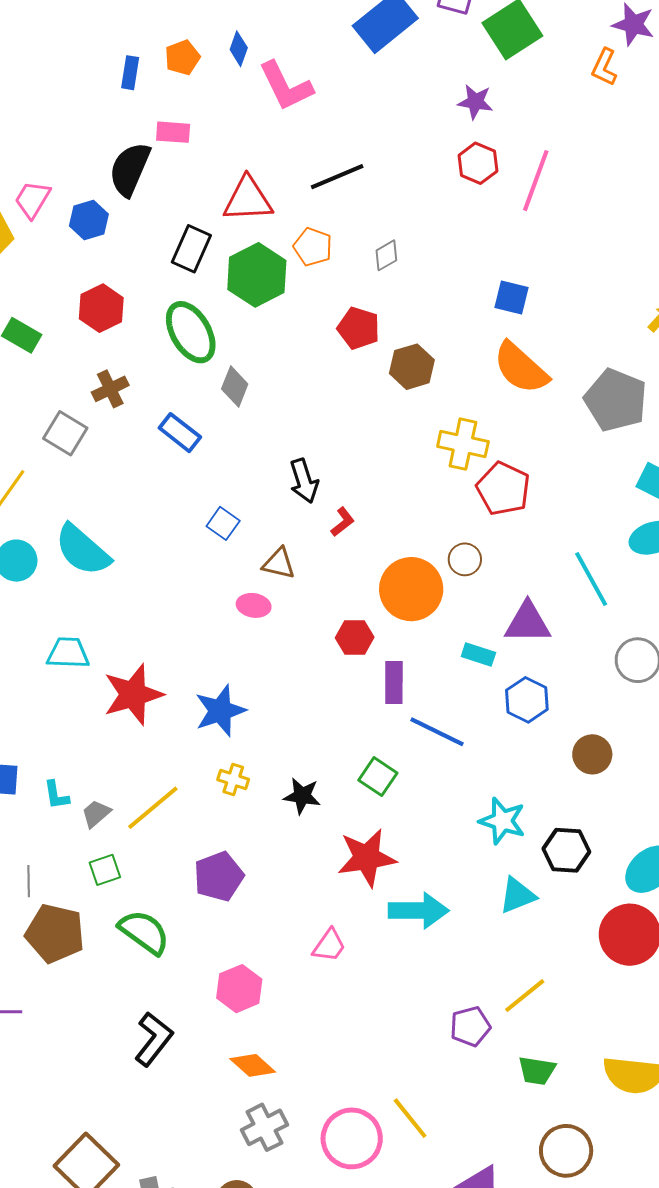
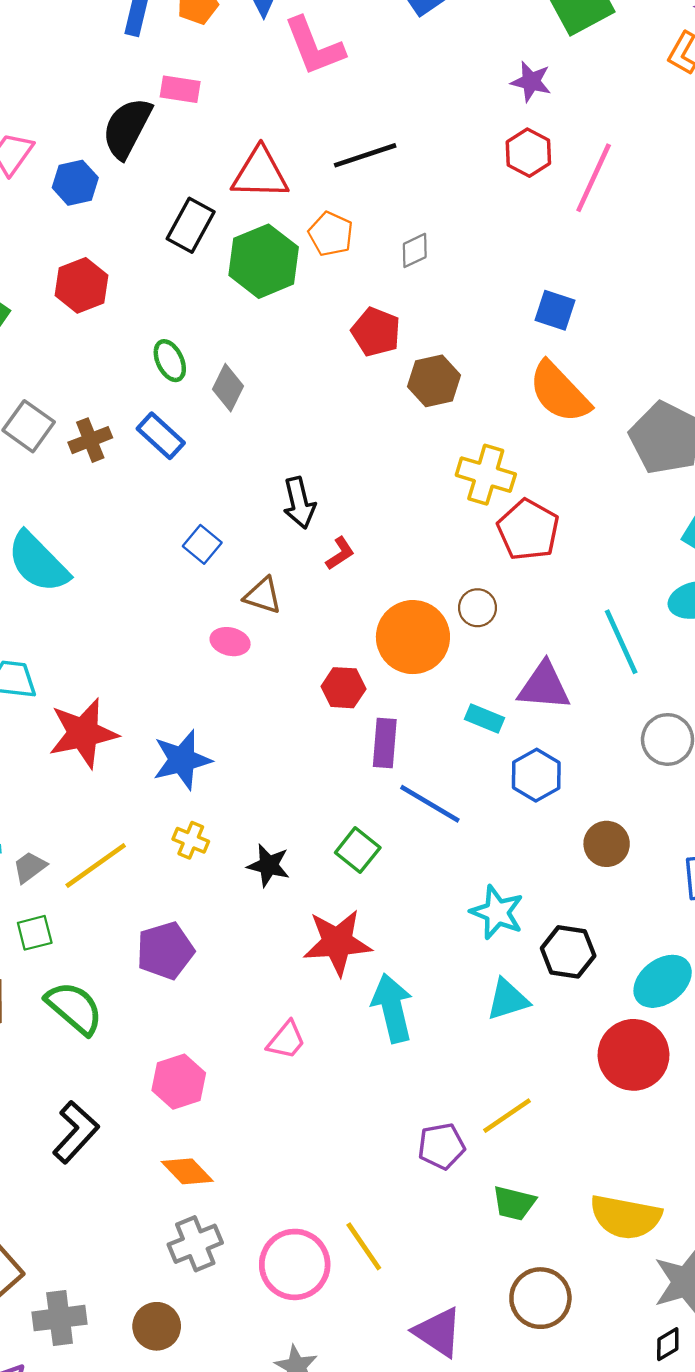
green ellipse: (191, 332) -> (170, 361), moved, size x0.6
brown cross: (110, 389) -> (90, 440), moved
cyan arrow: (419, 911) -> (392, 1008), turned -108

